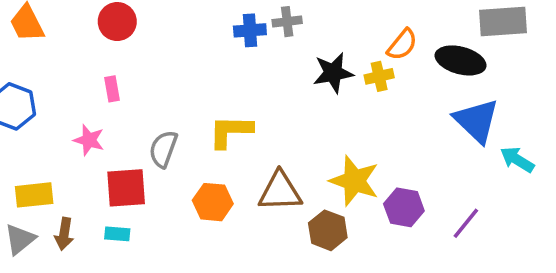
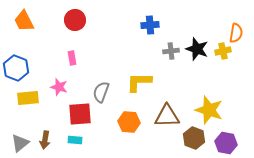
gray cross: (287, 22) -> (171, 51), moved
orange semicircle: (402, 45) -> (236, 33), turned -30
black star: (333, 73) -> (197, 49), turned 30
yellow rectangle: (34, 195) -> (28, 98), moved
purple hexagon: (404, 207) -> (226, 143), moved

